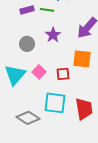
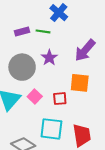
gray circle: (27, 44) -> (22, 67), size x1.6

